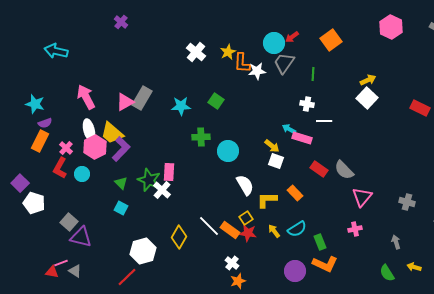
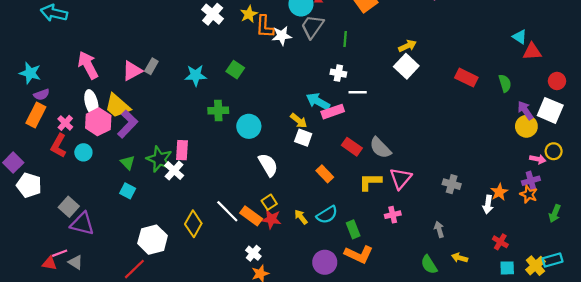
gray rectangle: (142, 98) -> (151, 66), size x0.6
cyan arrow: (289, 129) -> (318, 101), size x1.5
pink rectangle: (302, 138) -> (333, 112), turned -36
yellow L-shape: (267, 200) -> (370, 182), moved

